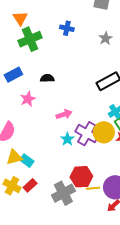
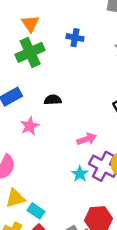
orange triangle: (20, 18) -> (30, 24), moved
pink arrow: (64, 114) -> (87, 139), moved
cyan rectangle: (27, 161) -> (36, 211), moved

